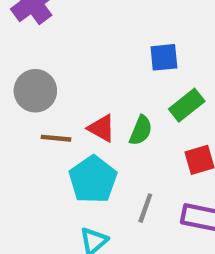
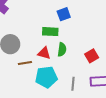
green rectangle: (187, 105) -> (50, 32), moved, turned 56
cyan pentagon: (93, 179) -> (46, 77), turned -30

